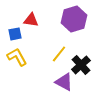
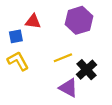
yellow line: (59, 54) -> (63, 58), turned 30

